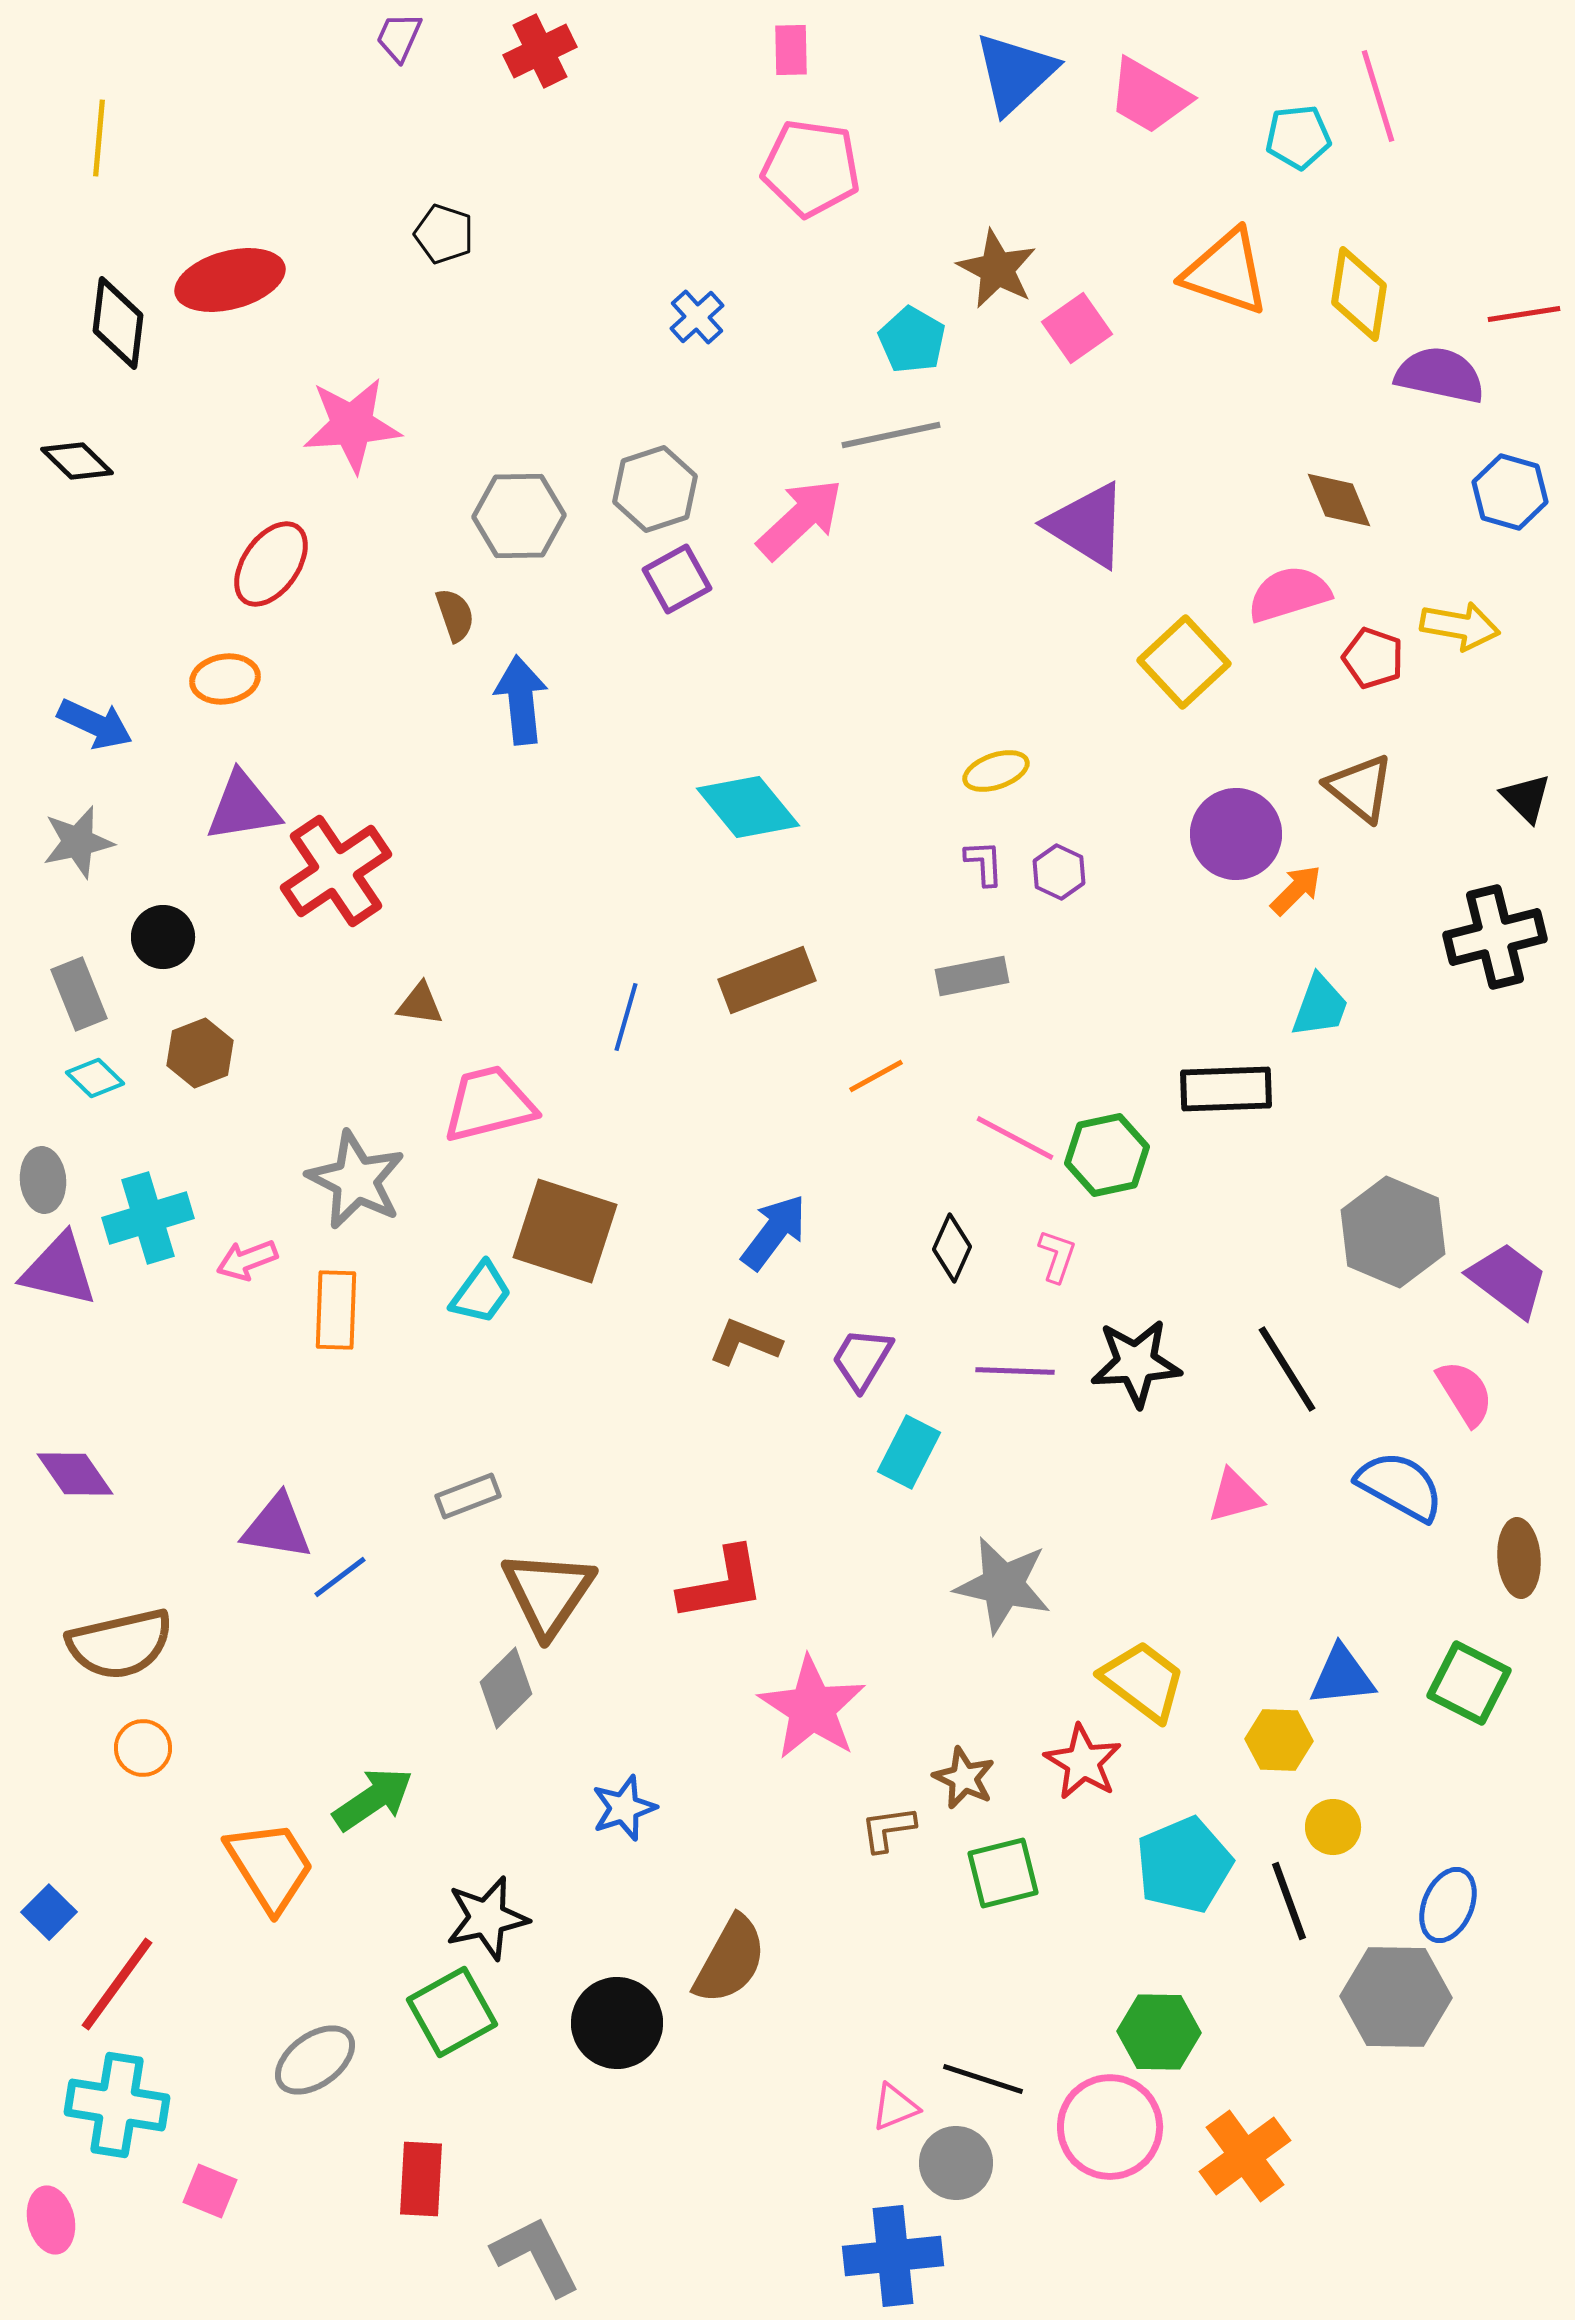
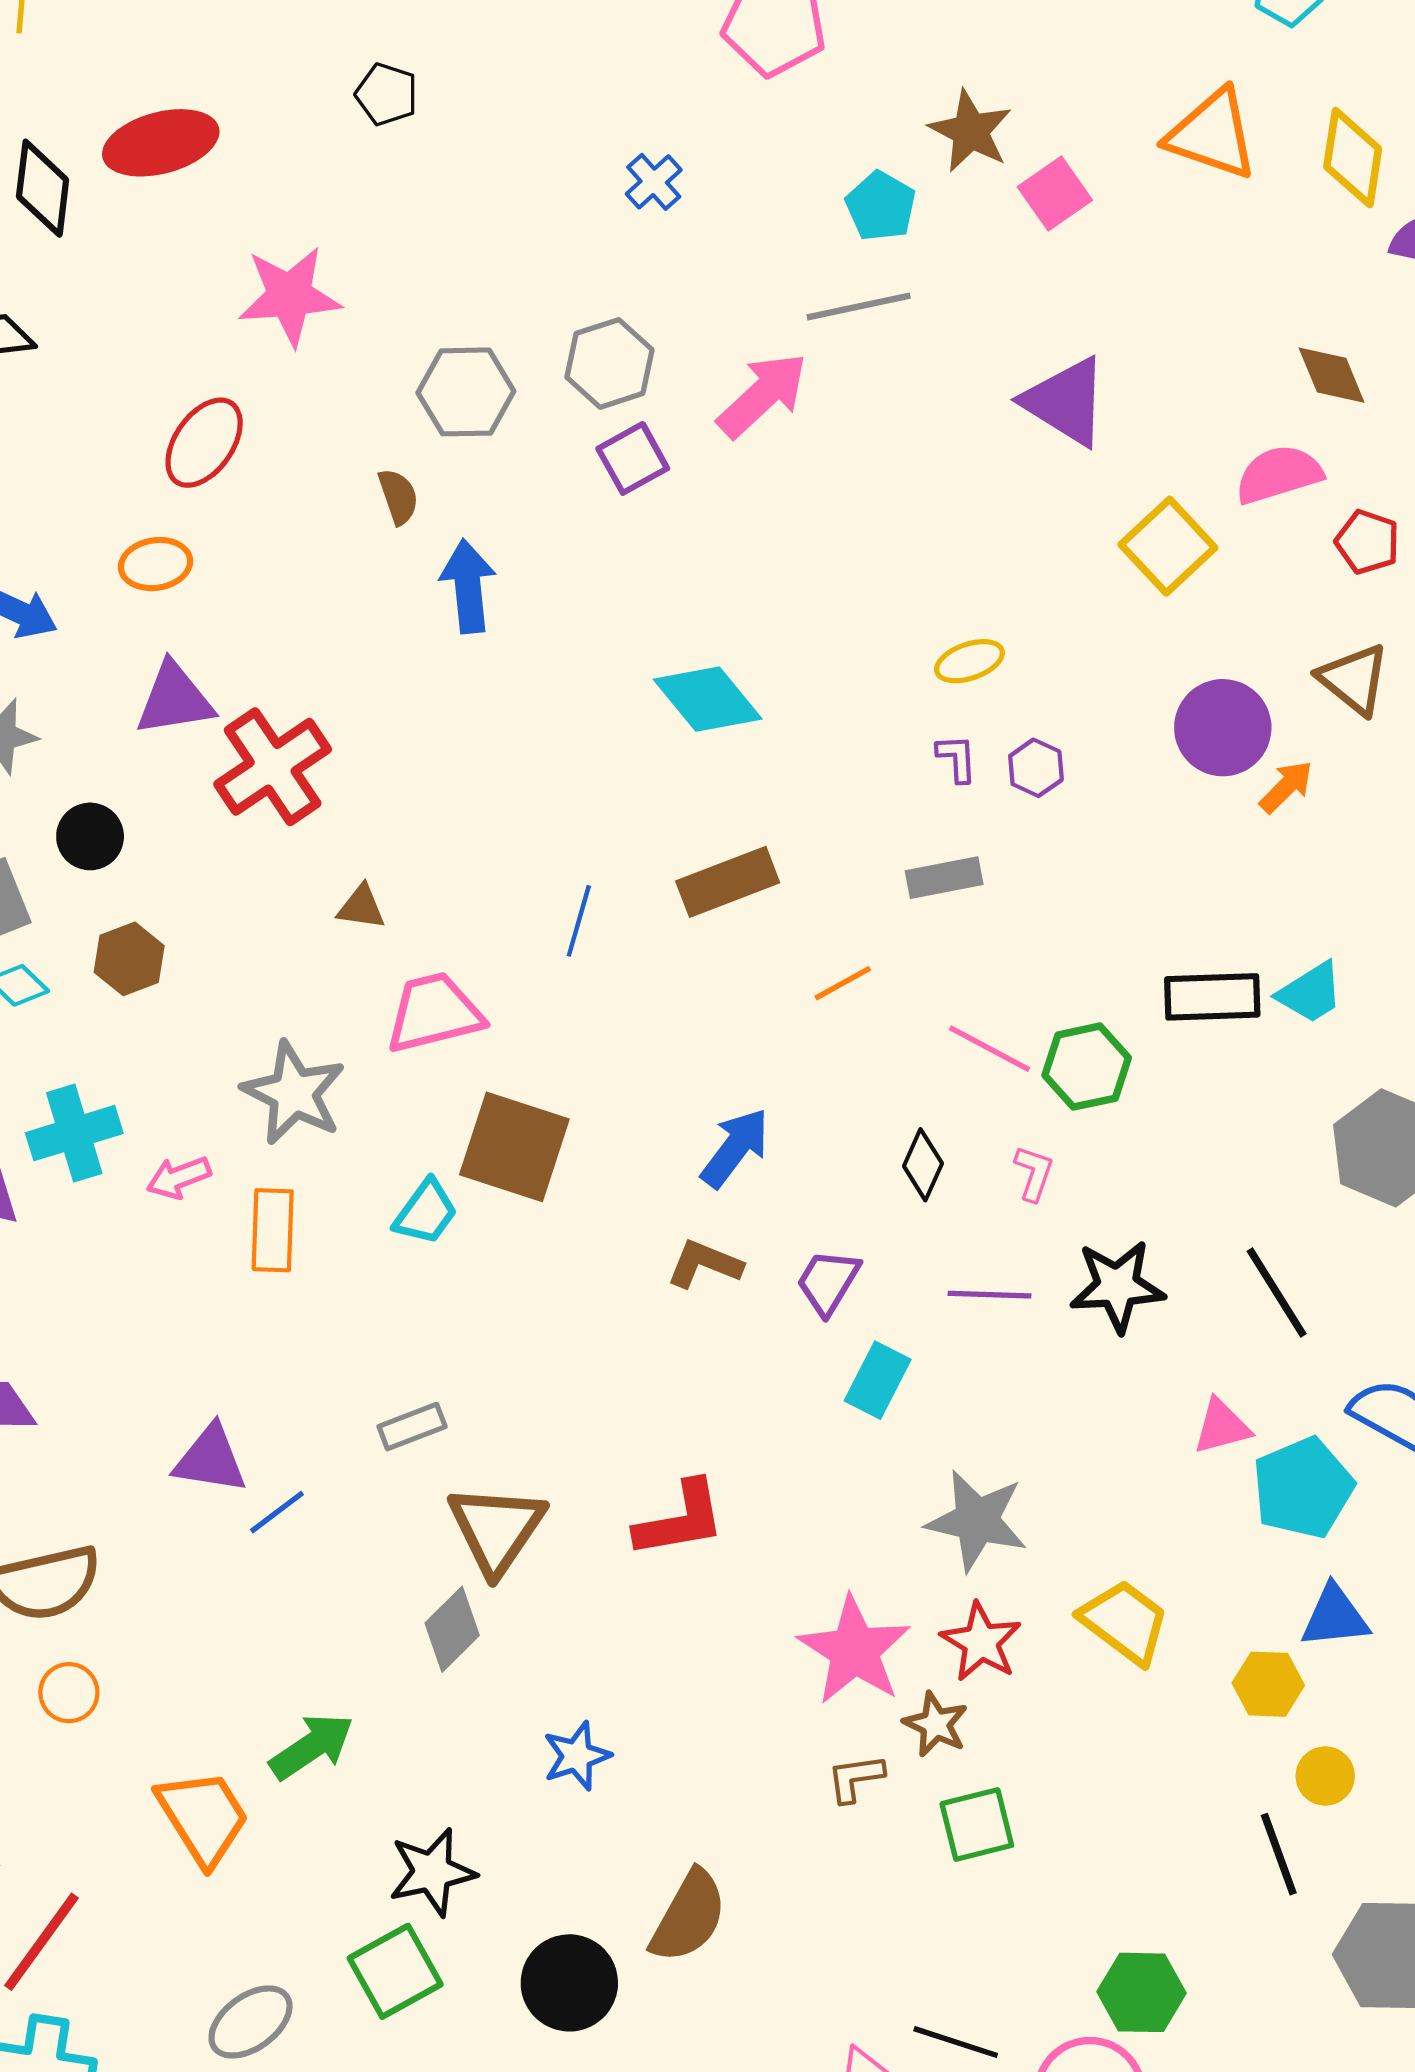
cyan trapezoid: (1320, 1006) -> (1310, 993), moved, turned 38
pink star: (812, 1708) -> (854, 1650), moved
red star: (1083, 1762) -> (981, 1642), moved
cyan pentagon: (1184, 1865) -> (1303, 1488), moved

